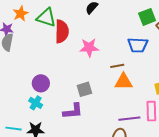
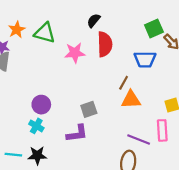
red semicircle: (62, 31) -> (105, 44), moved
pink star: (89, 48) -> (75, 53), moved
brown line: (117, 66) -> (124, 83), turned -48
purple line: (129, 119) -> (139, 139), turned 30

